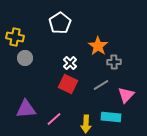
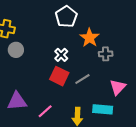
white pentagon: (60, 23) -> (66, 17), moved
gray line: (101, 85) -> (82, 79), moved

